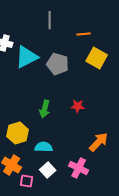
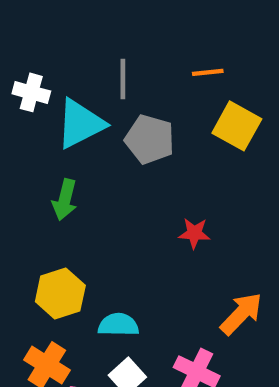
gray line: (50, 20) -> (123, 79), moved
green arrow: (45, 109) -> (65, 200), moved

